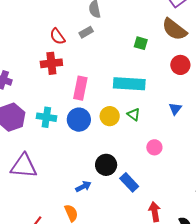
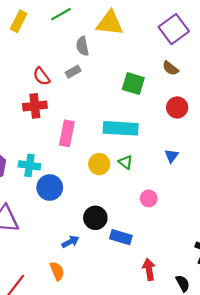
brown semicircle: (174, 29) -> (170, 68), size x0.6
green square: (141, 43) -> (133, 84), size x1.5
blue circle: (79, 120) -> (50, 187), moved
blue rectangle: (129, 182) -> (121, 237), turned -30

